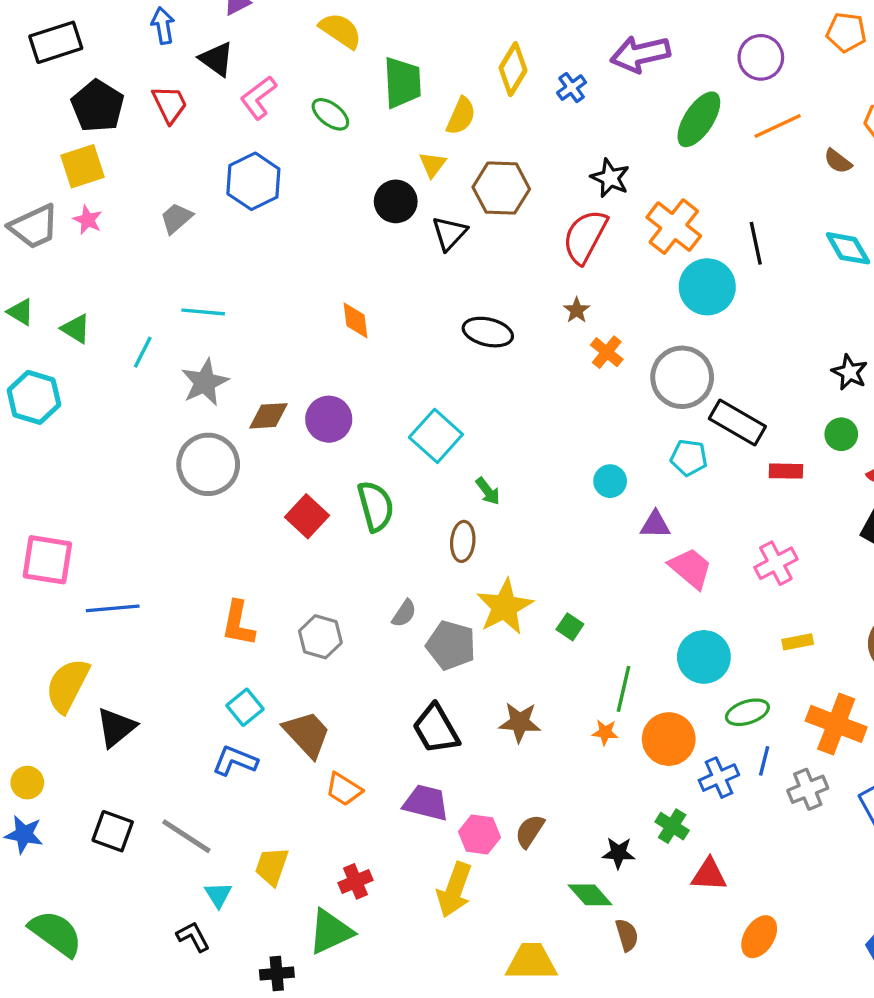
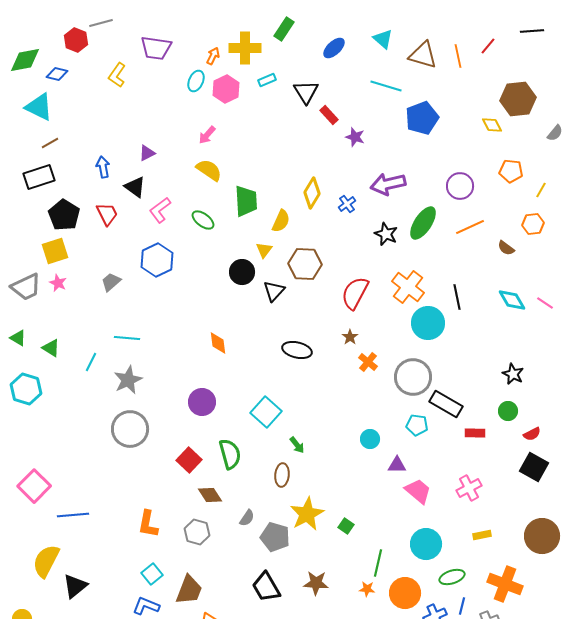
black star: (610, 178) -> (386, 234), moved
brown diamond: (268, 416) -> (210, 495), moved, turned 60
pink square: (47, 560) -> (34, 486), turned 36
brown trapezoid: (307, 734) -> (189, 590), turned 64

